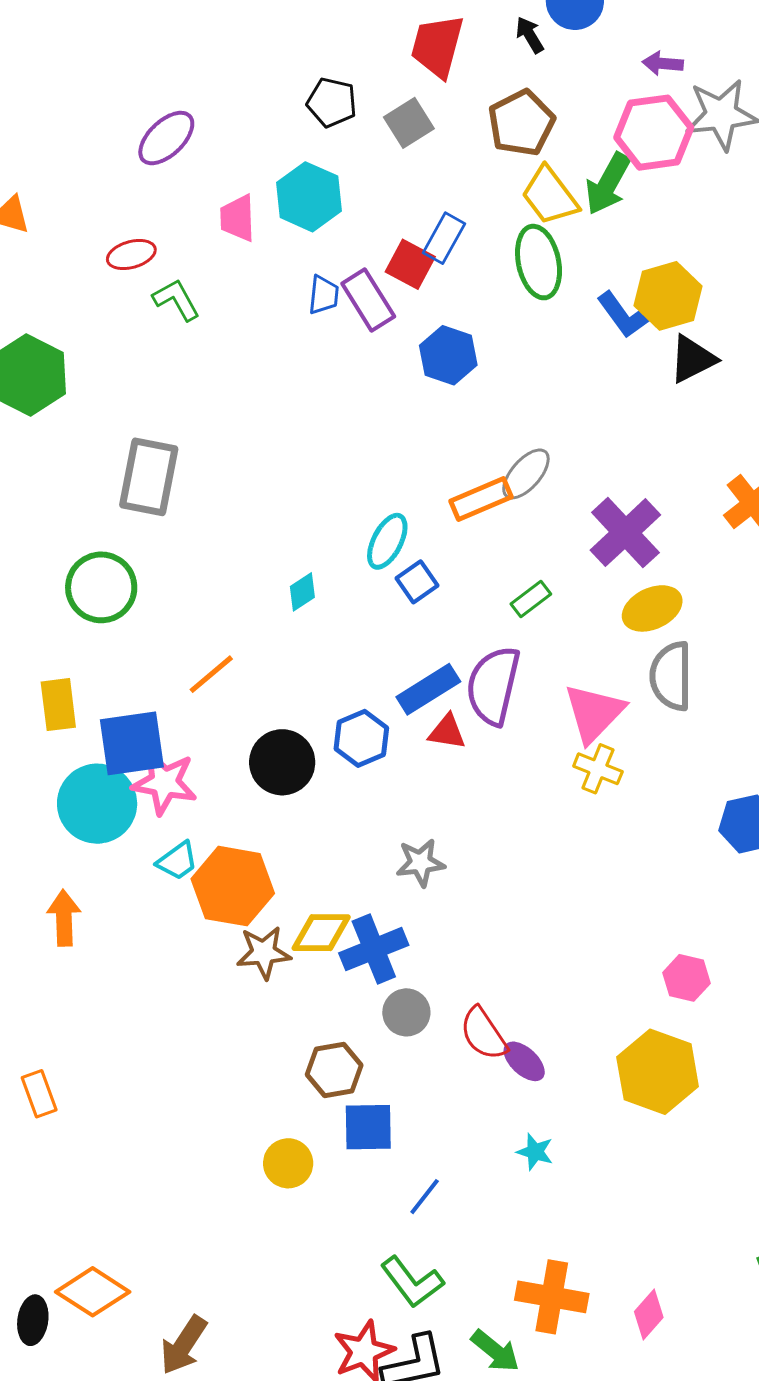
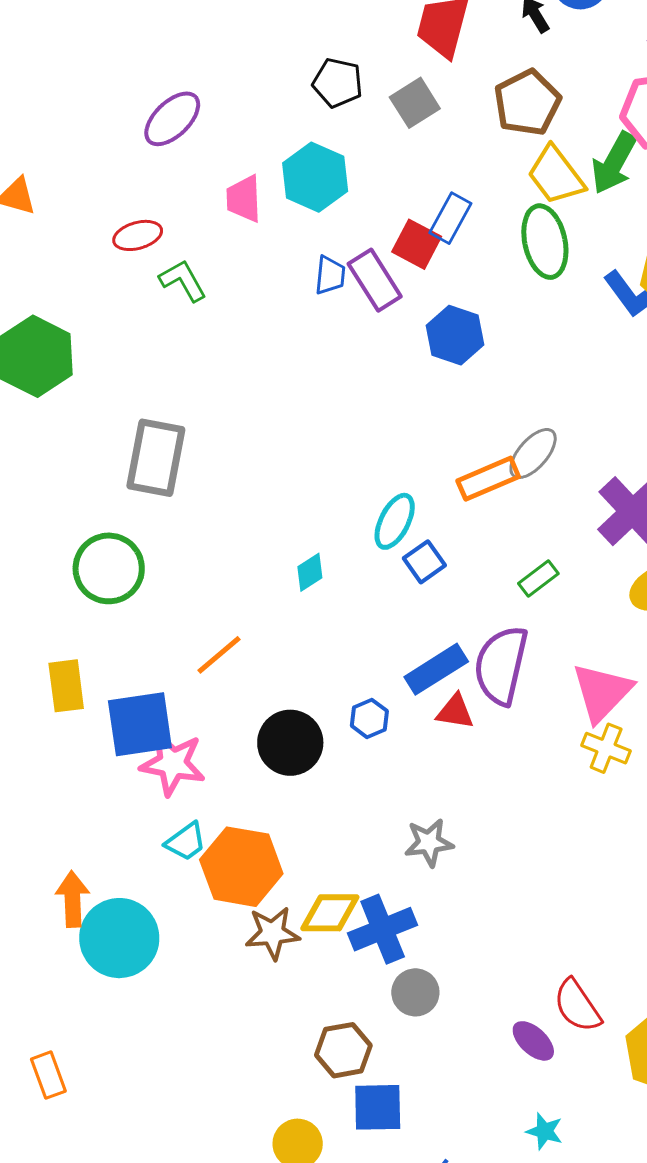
blue hexagon: (361, 738) -> (369, 718), size x0.7
cyan circle: (97, 804) -> (119, 938), moved
red semicircle: (484, 1034) -> (577, 1006), moved

